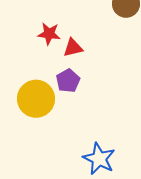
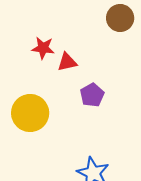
purple pentagon: (68, 81) -> (92, 95), moved

